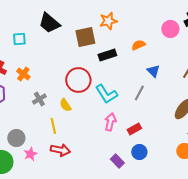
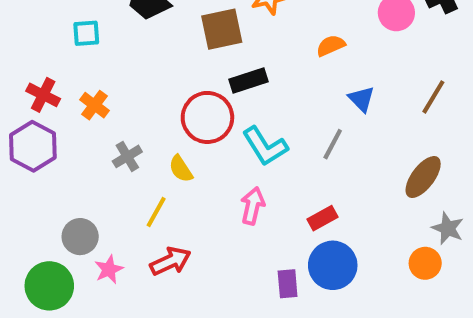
black rectangle: (107, 55) -> (249, 80), moved
pink arrow: (110, 122) -> (253, 206), moved
yellow line: (53, 126) -> (156, 212), turned 42
red arrow: (60, 150) -> (170, 261), turned -36
blue circle: (139, 152) -> (333, 265), size x1.5
purple rectangle: (117, 161) -> (288, 284), turned 40

